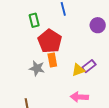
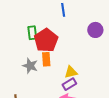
green rectangle: (34, 20) -> (32, 33), moved
purple rectangle: (89, 66) -> (69, 84), moved

